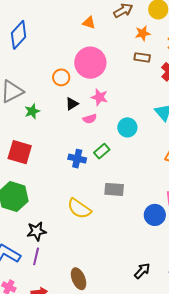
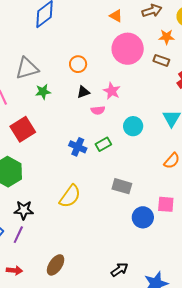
pink circle: (90, 63) -> (128, 49), moved
red square: (20, 152) -> (23, 129), turned 30
gray rectangle: (114, 189) -> (122, 186), moved
yellow semicircle: (79, 209) -> (70, 196), turned -100
brown ellipse: (79, 279) -> (56, 265), turned 45

